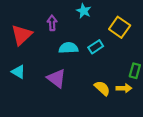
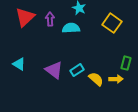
red triangle: (22, 35) -> (25, 17), moved
cyan rectangle: (96, 47) -> (77, 70), moved
cyan semicircle: (68, 48) -> (71, 28), moved

